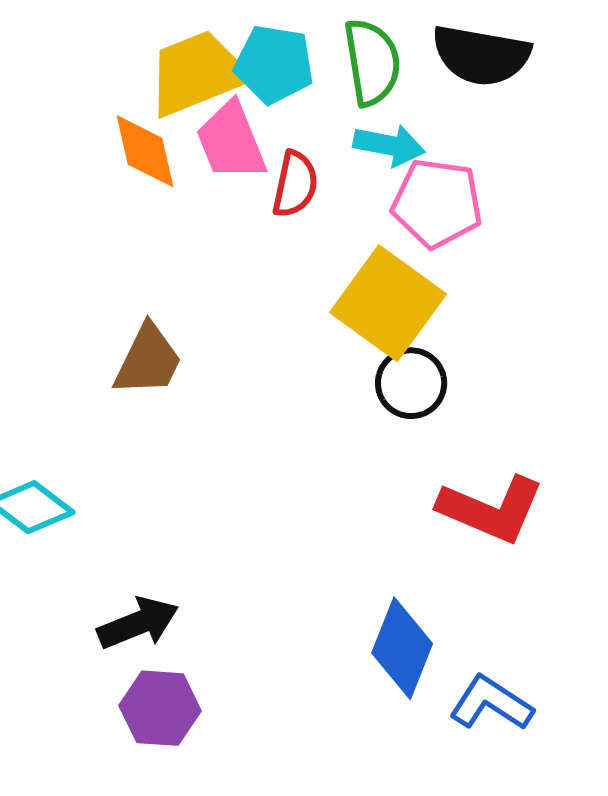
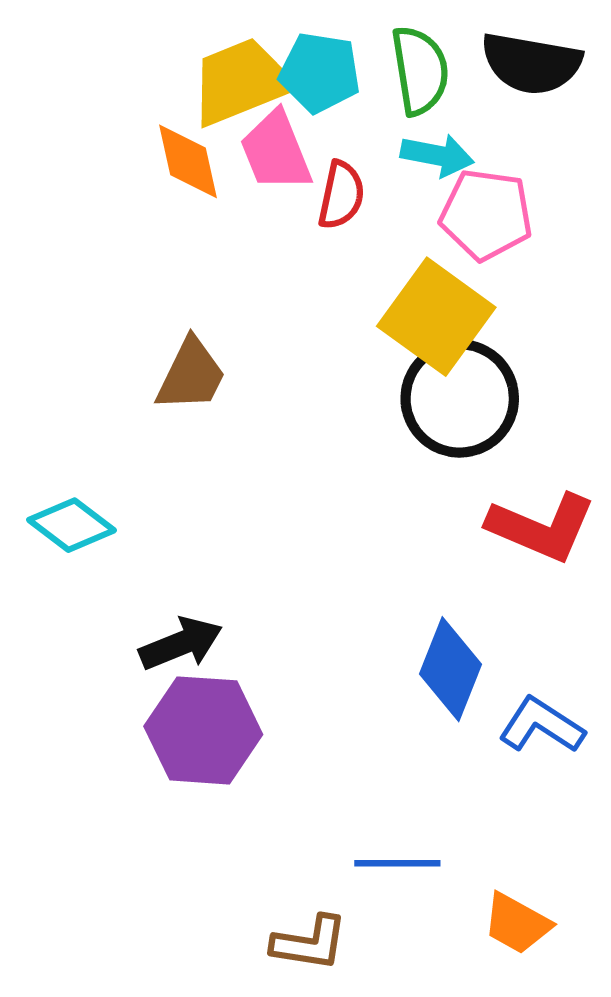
black circle: (411, 383) -> (460, 398), size x1.6
purple hexagon: (160, 708) -> (203, 730), size x1.4

